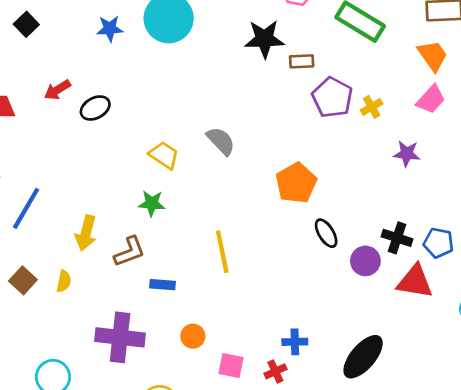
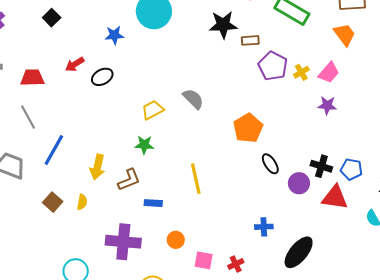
blue star: (110, 29) -> (114, 35), moved
pink trapezoid: (431, 99) -> (329, 73), moved
yellow trapezoid: (164, 155) -> (153, 110), turned -60
blue cross: (295, 342) -> (264, 227), moved

